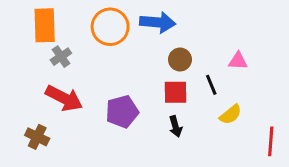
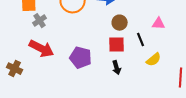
purple pentagon: (122, 112) -> (81, 58), turned 30
brown cross: (37, 137) -> (15, 69), moved

